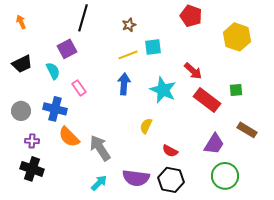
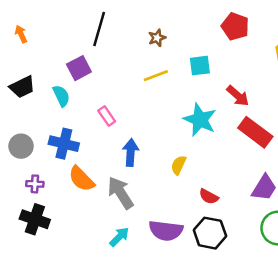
cyan square: (153, 47) -> (200, 66), moved
blue arrow: (124, 84) -> (131, 152), moved
pink rectangle: (79, 88) -> (107, 116), moved

